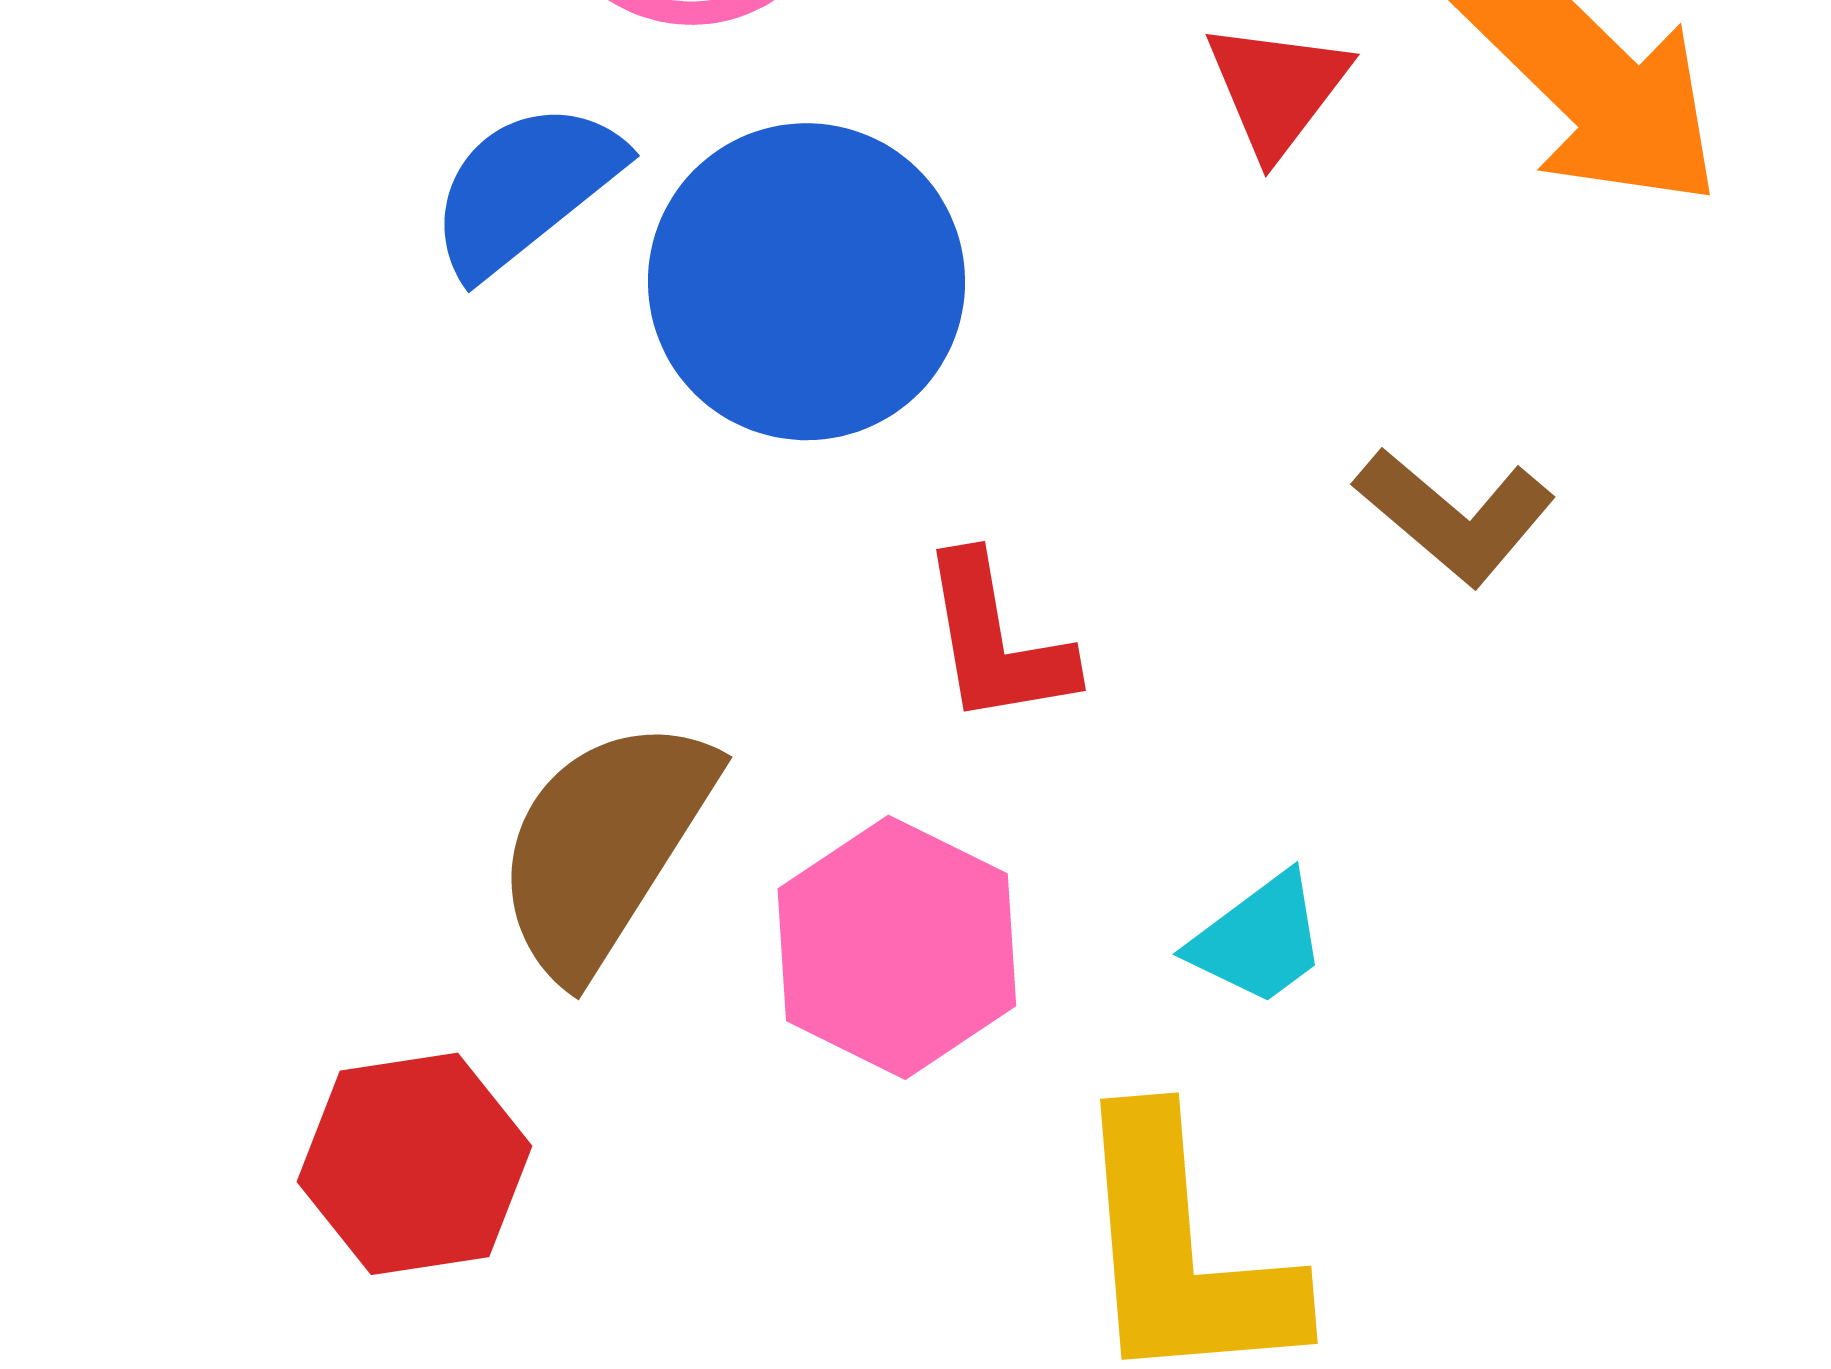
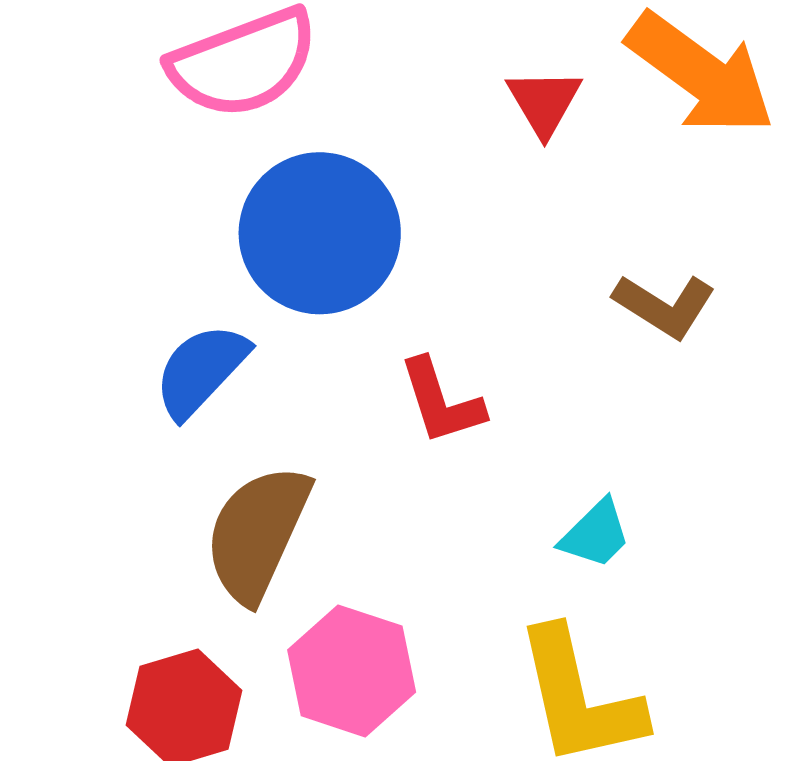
blue semicircle: (525, 188) -> (201, 370), moved
pink hexagon: (897, 947) -> (352, 671), moved

